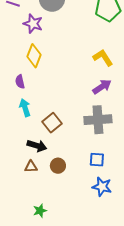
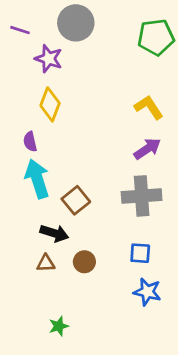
cyan arrow: (25, 108) -> (37, 179), size x1.5

